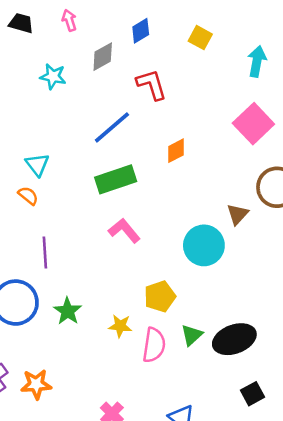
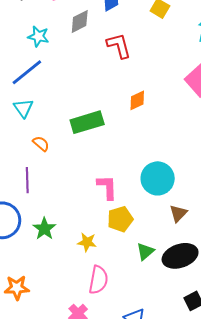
blue line: (112, 127) -> (27, 72), moved
orange semicircle: (28, 196) -> (41, 144), moved
brown triangle: (238, 214) -> (178, 213), moved
pink L-shape: (124, 231) -> (107, 187), moved, turned 36
pink semicircle: (154, 345) -> (98, 280), moved

